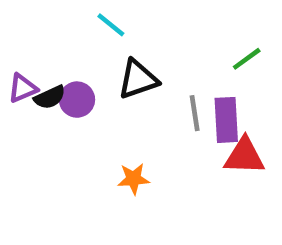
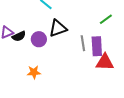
purple circle: (77, 100) -> (39, 39), moved
orange star: (134, 179) -> (34, 72), moved

